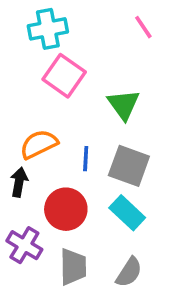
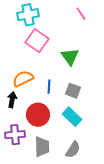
gray square: (129, 166) -> (73, 91), size x0.7
purple cross: (24, 245) -> (15, 135), turned -36

